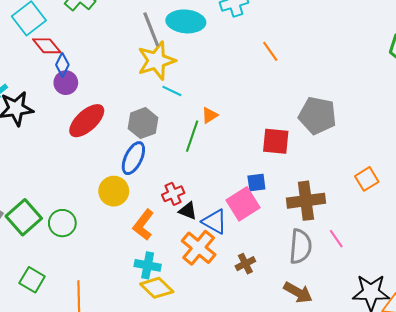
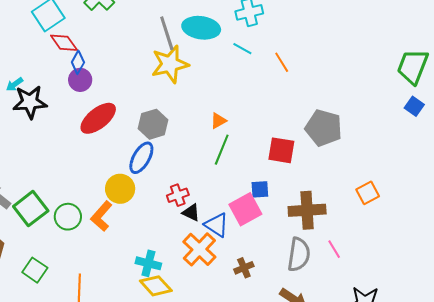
cyan line: (172, 91) -> (242, 49), moved
green line: (192, 136) -> (222, 150), moved
orange L-shape: (143, 225) -> (101, 216), moved

